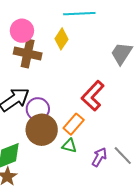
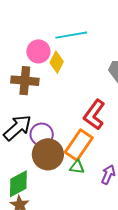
pink circle: (22, 31) -> (38, 51), moved
orange rectangle: (74, 124) -> (79, 145), size x1.4

